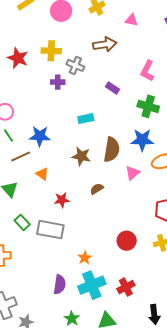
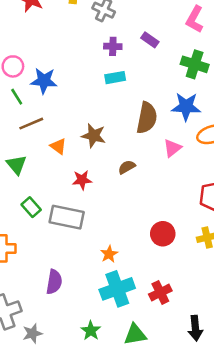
purple cross: (58, 82) -> (113, 46), moved
blue star: (40, 136) -> (44, 81), moved
brown star: (81, 156) -> (94, 136), moved
purple semicircle: (60, 284) -> (54, 282), moved

